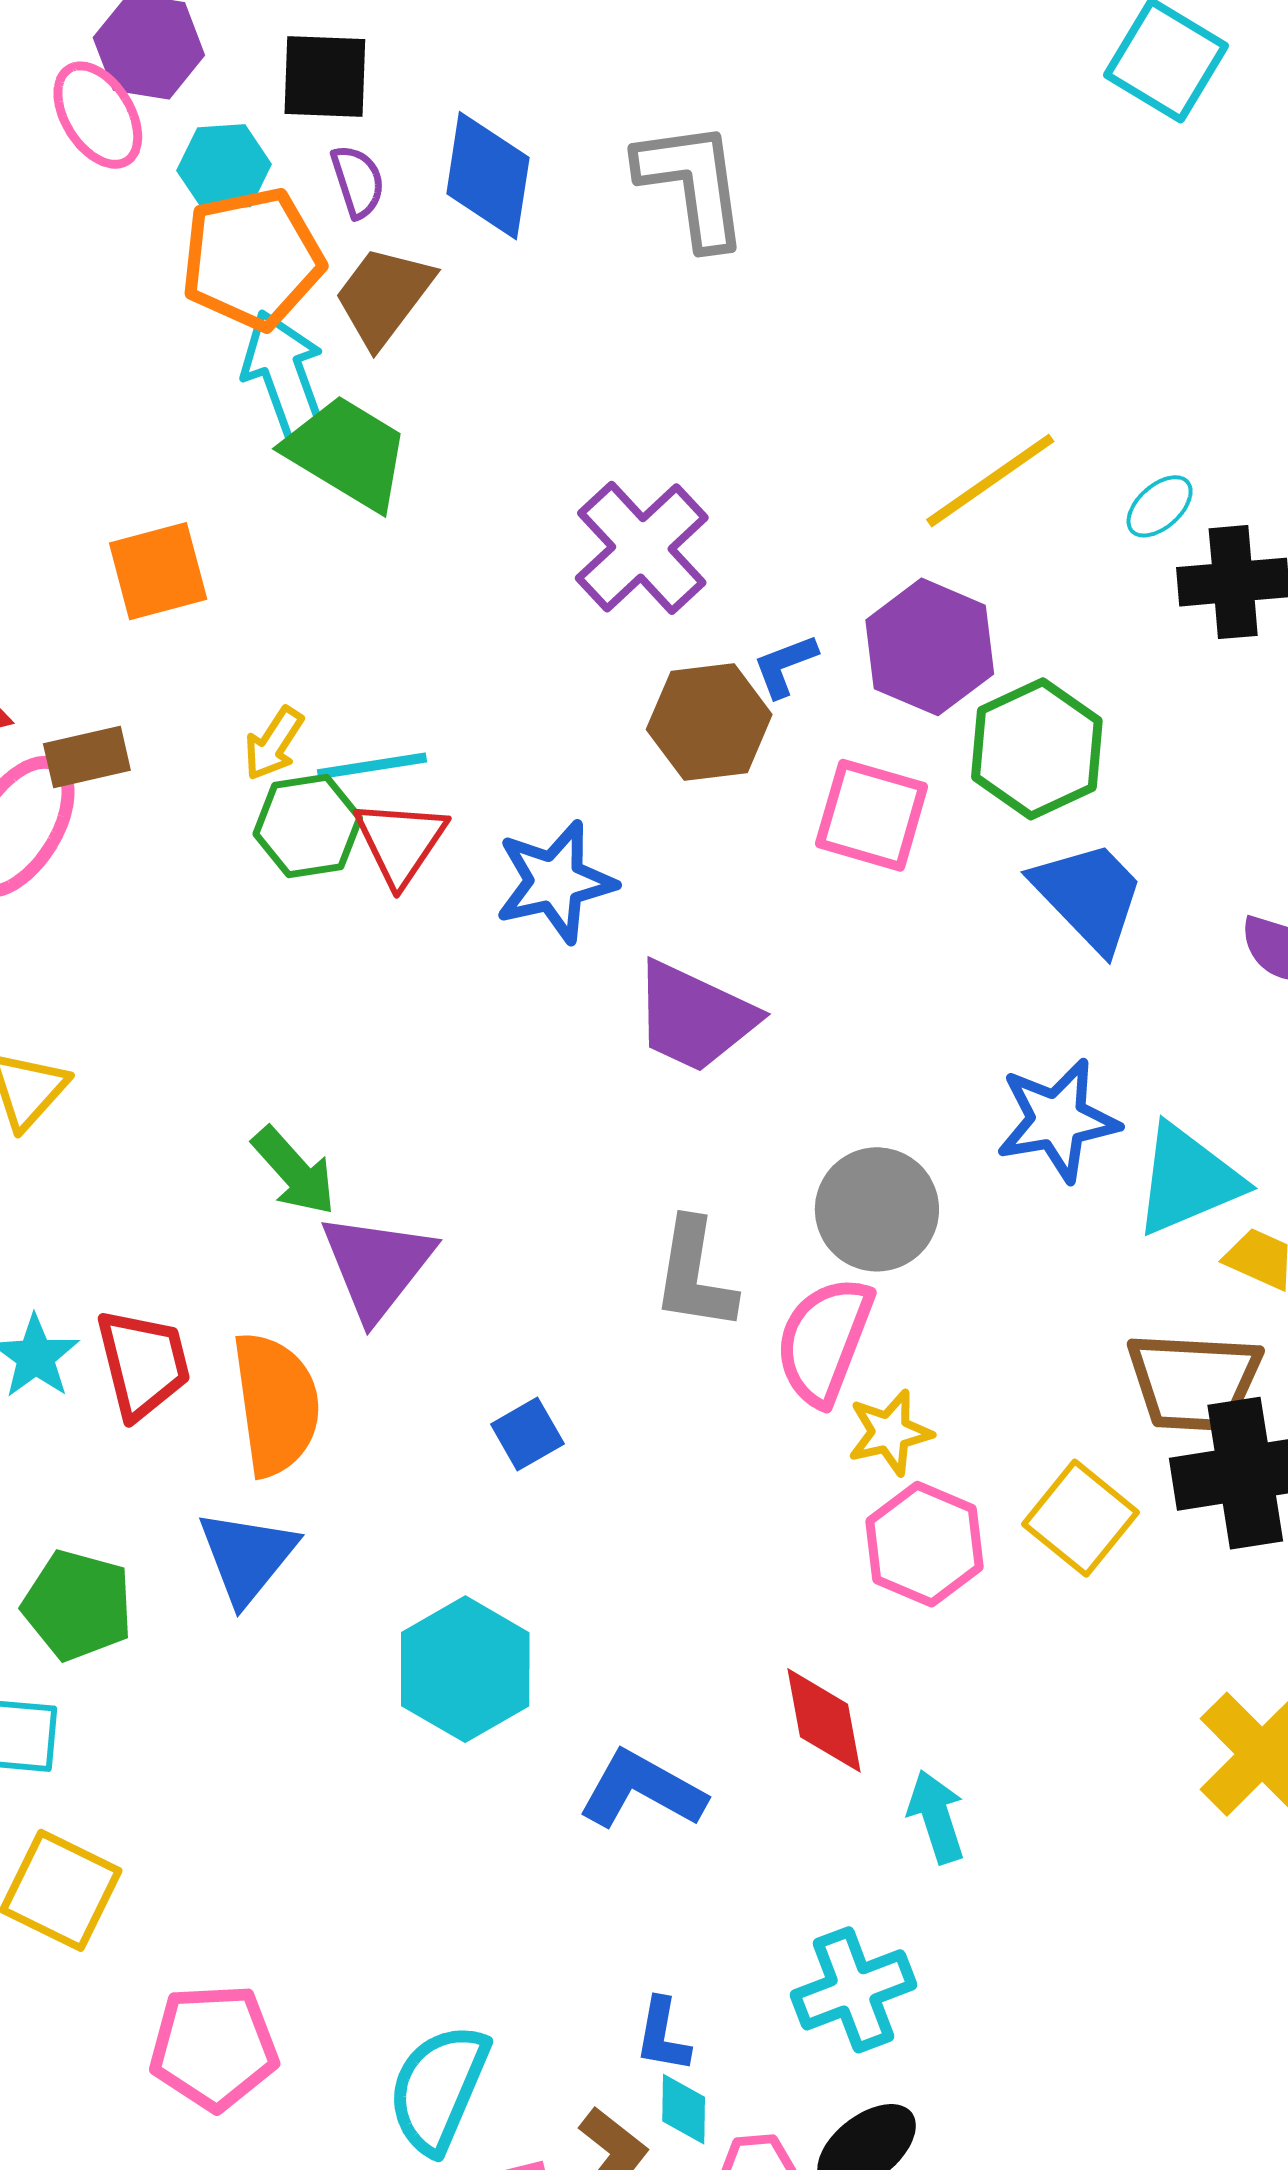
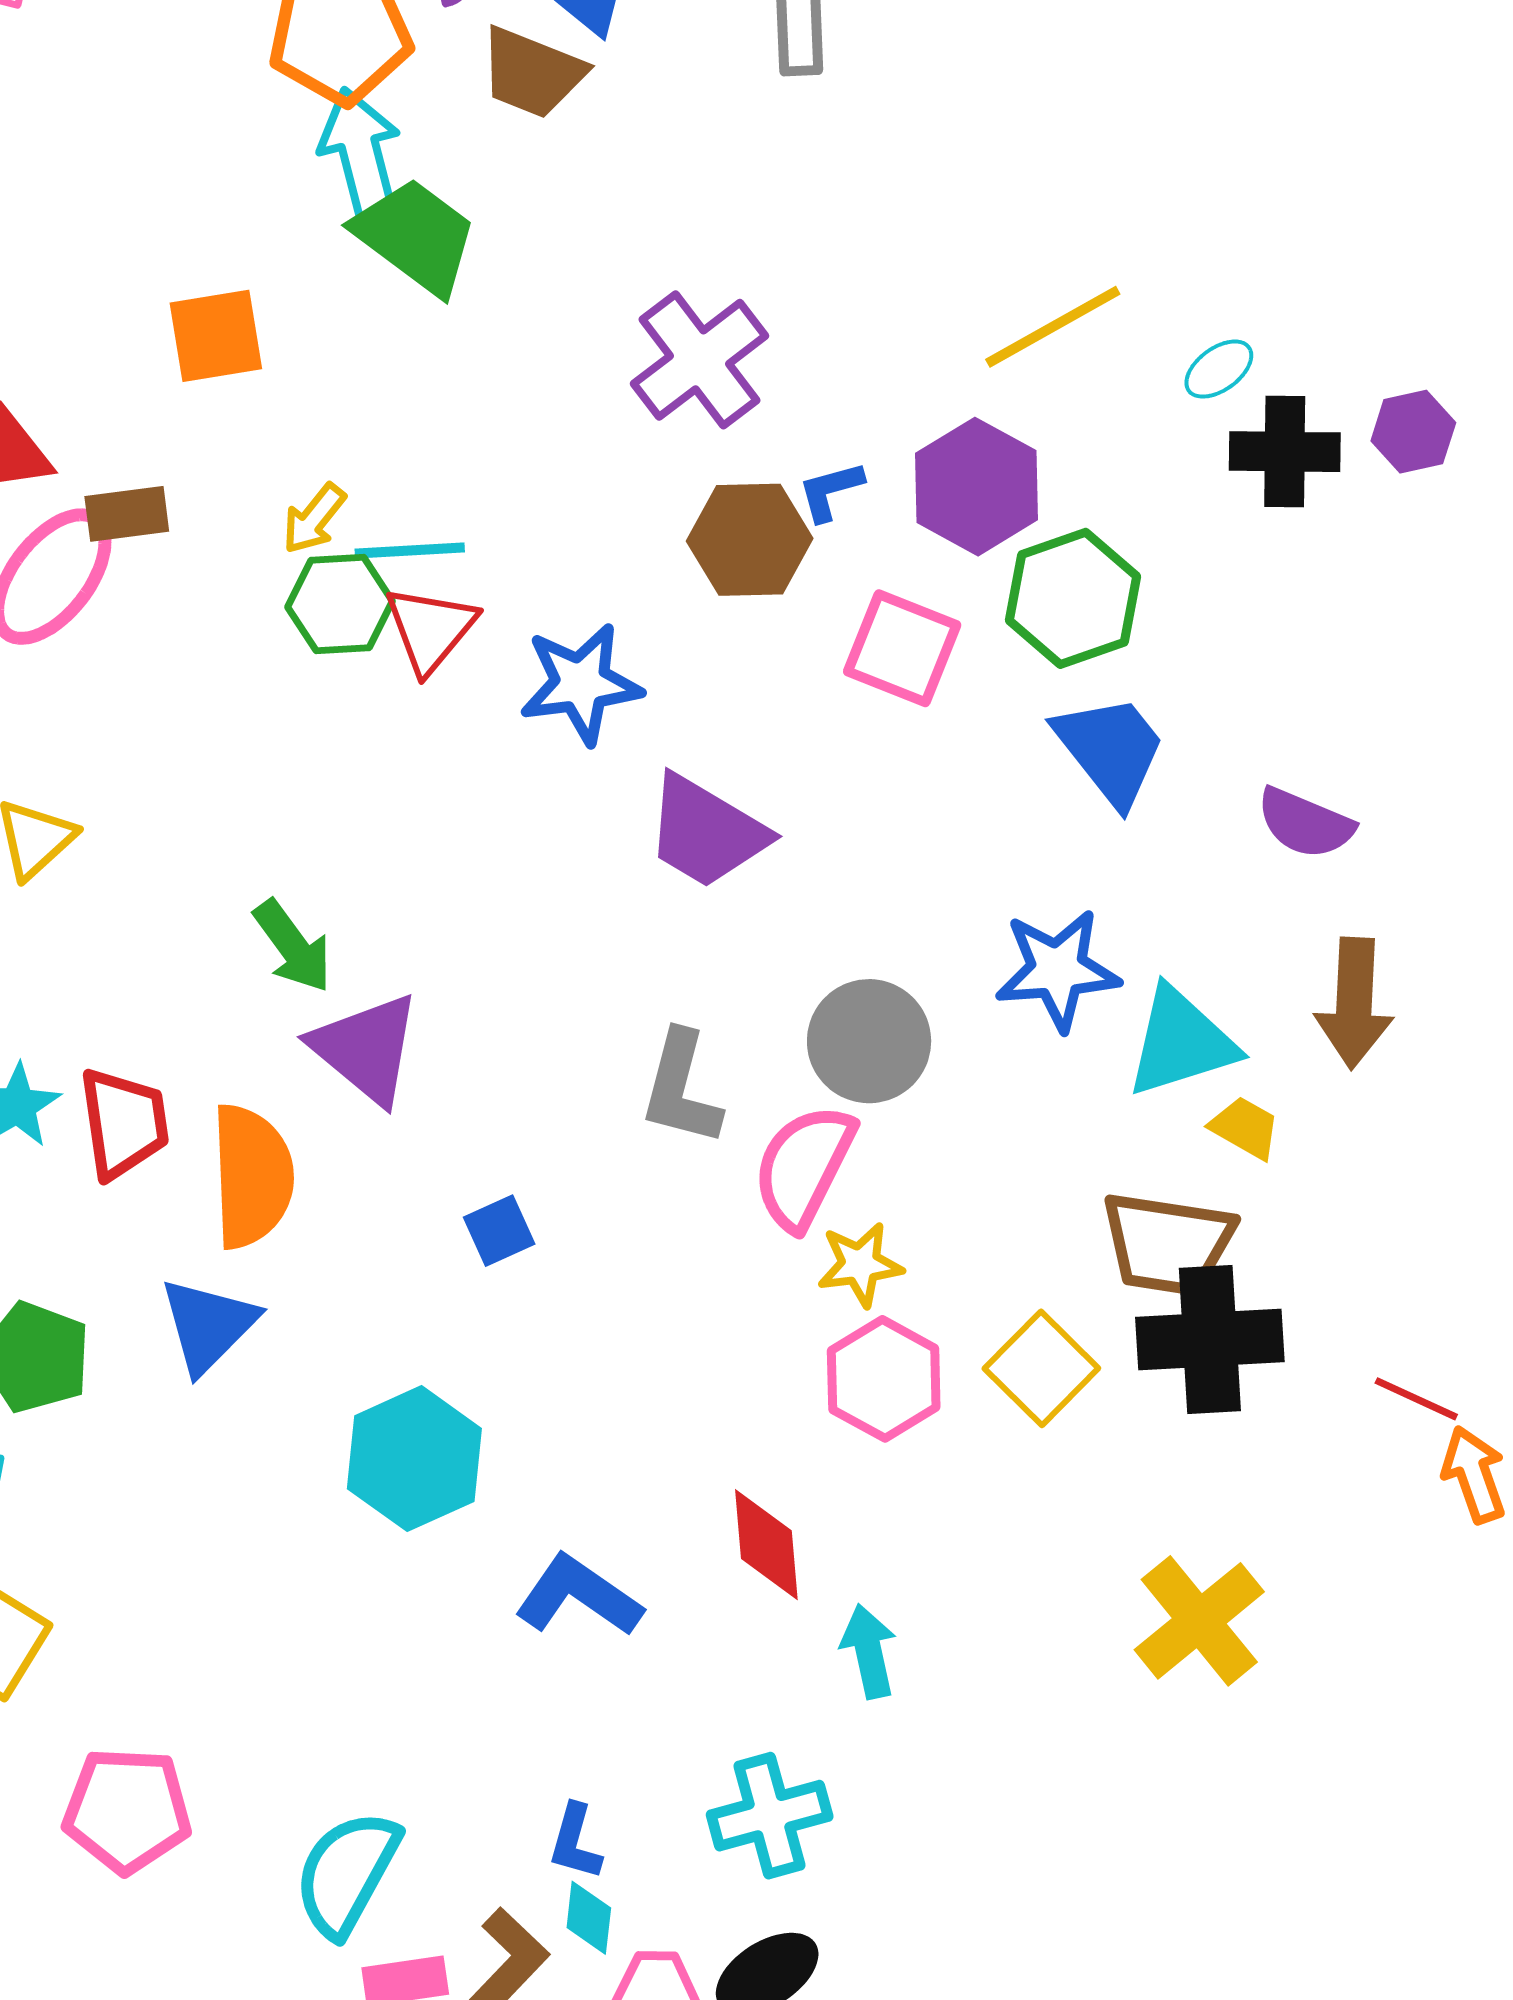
brown trapezoid: (384, 296) -> (532, 73), moved, turned -111
purple triangle: (377, 1266) -> (366, 1049), turned -34

